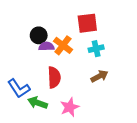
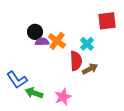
red square: (87, 23) -> (107, 21), moved
cyan cross: (96, 49) -> (87, 44), turned -32
red semicircle: (54, 77) -> (76, 61), moved

